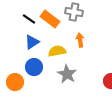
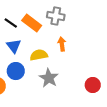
blue triangle: (32, 42) -> (14, 46), turned -35

